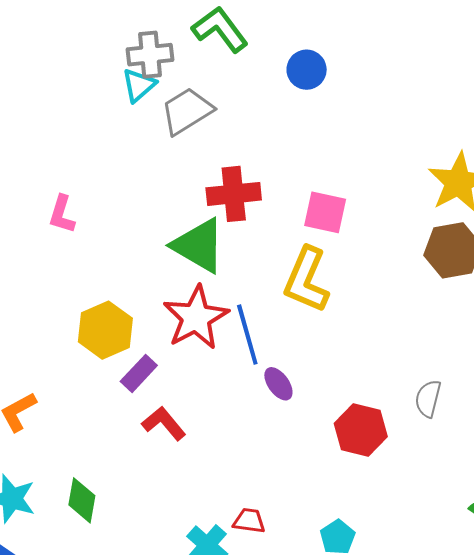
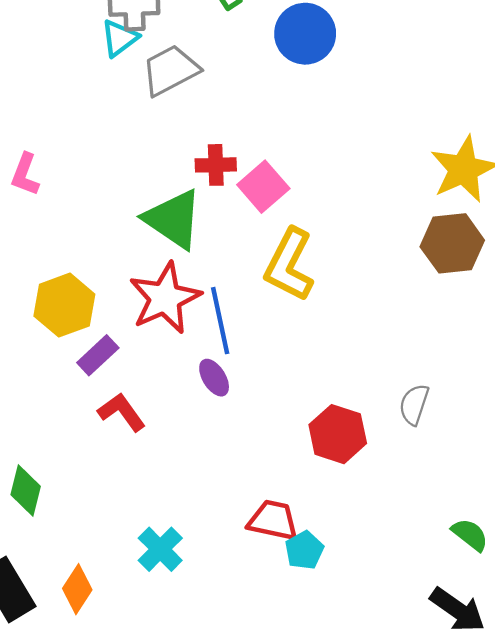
blue circle: (307, 70) -> (305, 34), size x1.4
red cross: (234, 194) -> (216, 165), size x0.7
pink square: (325, 212) -> (263, 187), moved, turned 33
purple ellipse: (278, 384) -> (214, 378), moved
red trapezoid: (249, 521) -> (273, 520), moved, size x1.4

